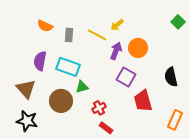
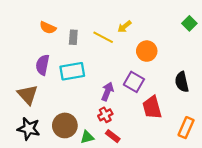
purple arrow: (116, 51) -> (107, 91), moved
cyan rectangle: (68, 67) -> (72, 71), turned -30
green triangle: (82, 87) -> (87, 137), moved
brown circle: (61, 101) -> (65, 125), moved

